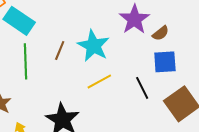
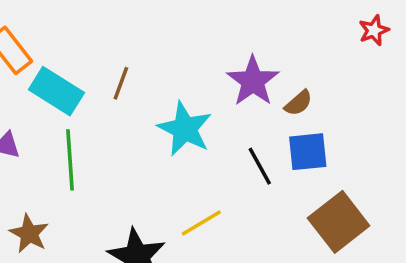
brown line: (60, 51) -> (121, 83), moved
yellow line: (99, 81) -> (201, 223), moved
black line: (142, 88) -> (260, 166), moved

